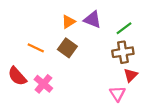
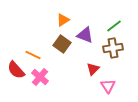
purple triangle: (92, 20) -> (85, 35), moved
orange line: (36, 48) -> (33, 55), moved
red triangle: (131, 75) -> (93, 69), moved

